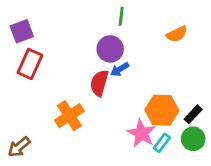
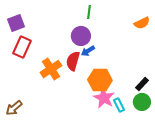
orange semicircle: (177, 34) -> (142, 23), moved
orange hexagon: (162, 110) -> (100, 80), moved
orange cross: (69, 116) -> (51, 69), moved
cyan rectangle: (162, 143) -> (119, 105), turned -64

